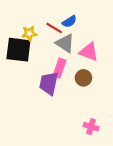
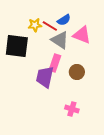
yellow star: (29, 33) -> (35, 25), moved
pink triangle: (89, 52) -> (82, 35), moved
pink cross: (91, 127) -> (72, 109), moved

